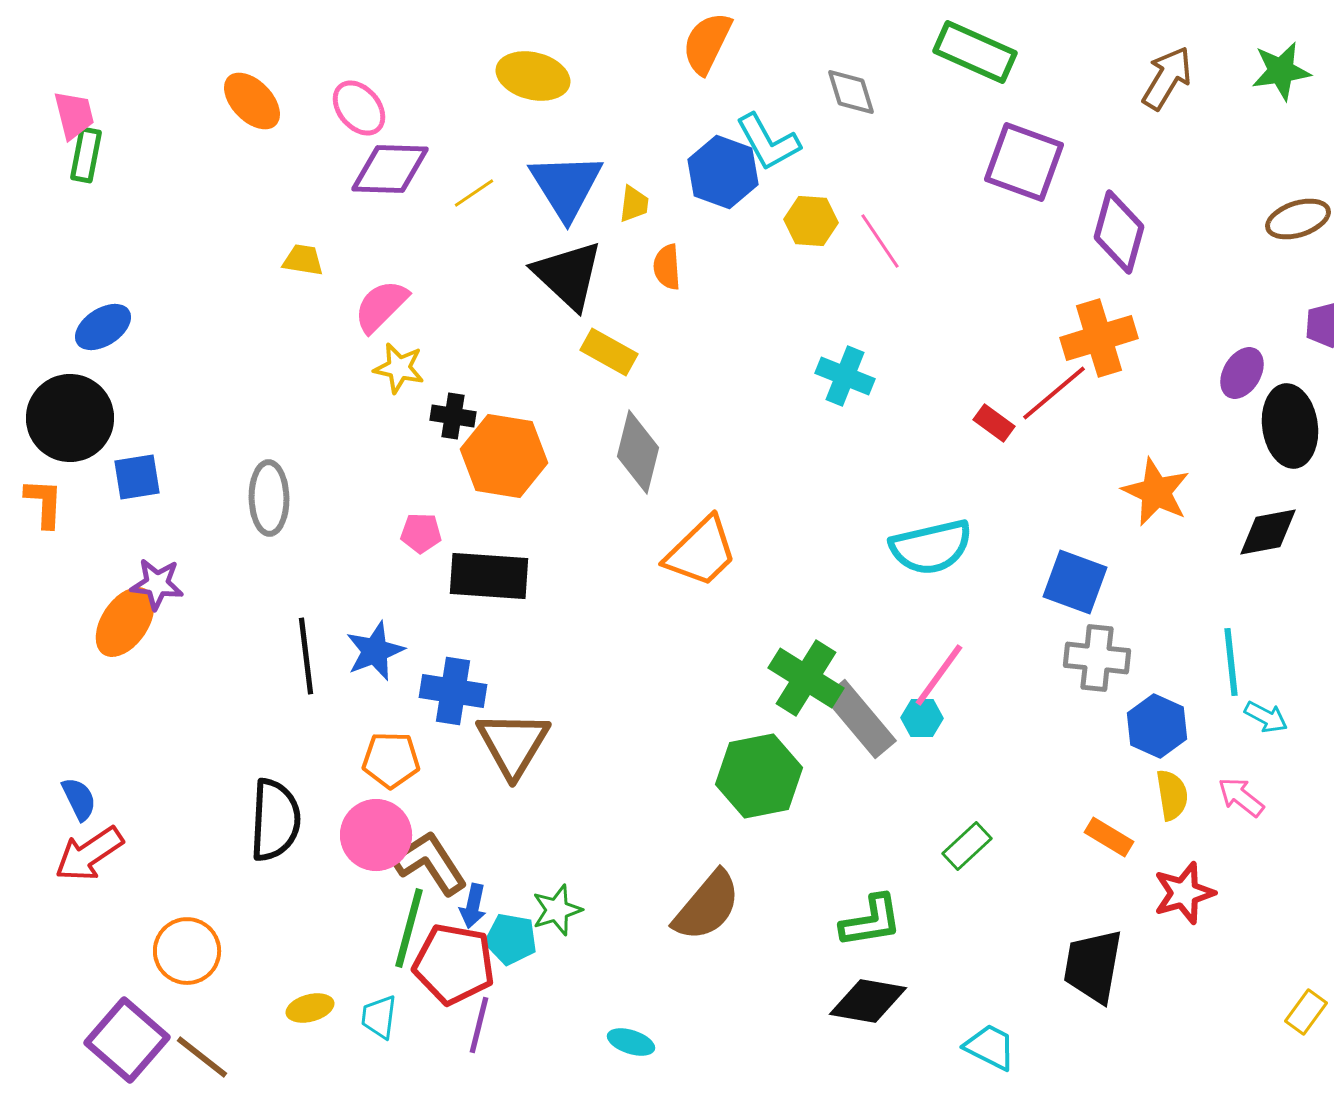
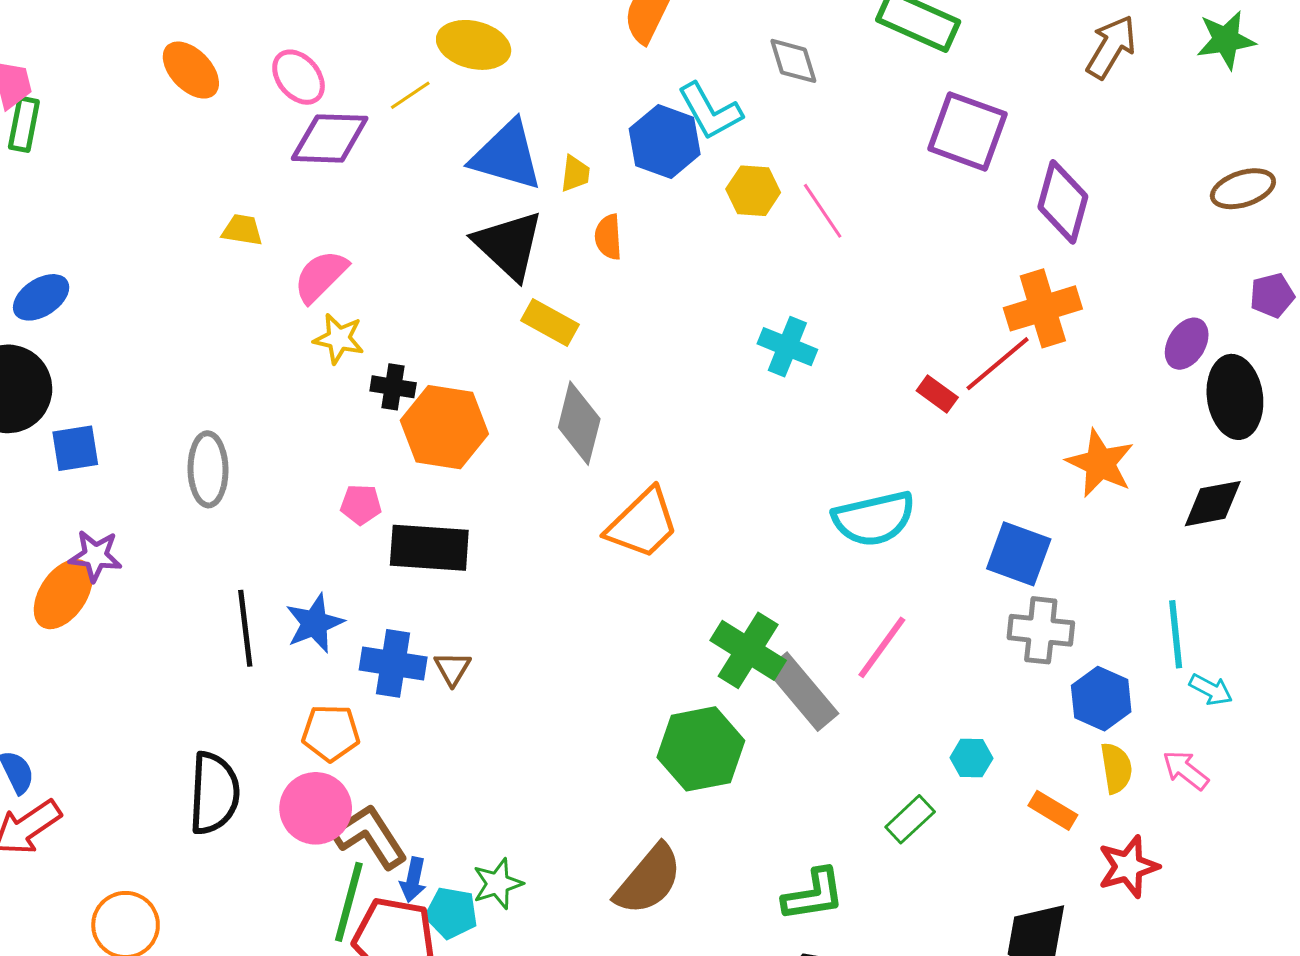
blue triangle: (566, 186) -> (507, 156), turned -42
yellow line: (474, 193) -> (410, 95), moved
cyan hexagon: (922, 718) -> (971, 758), moved
brown triangle: (513, 744) -> (452, 668), moved, size x0.5

